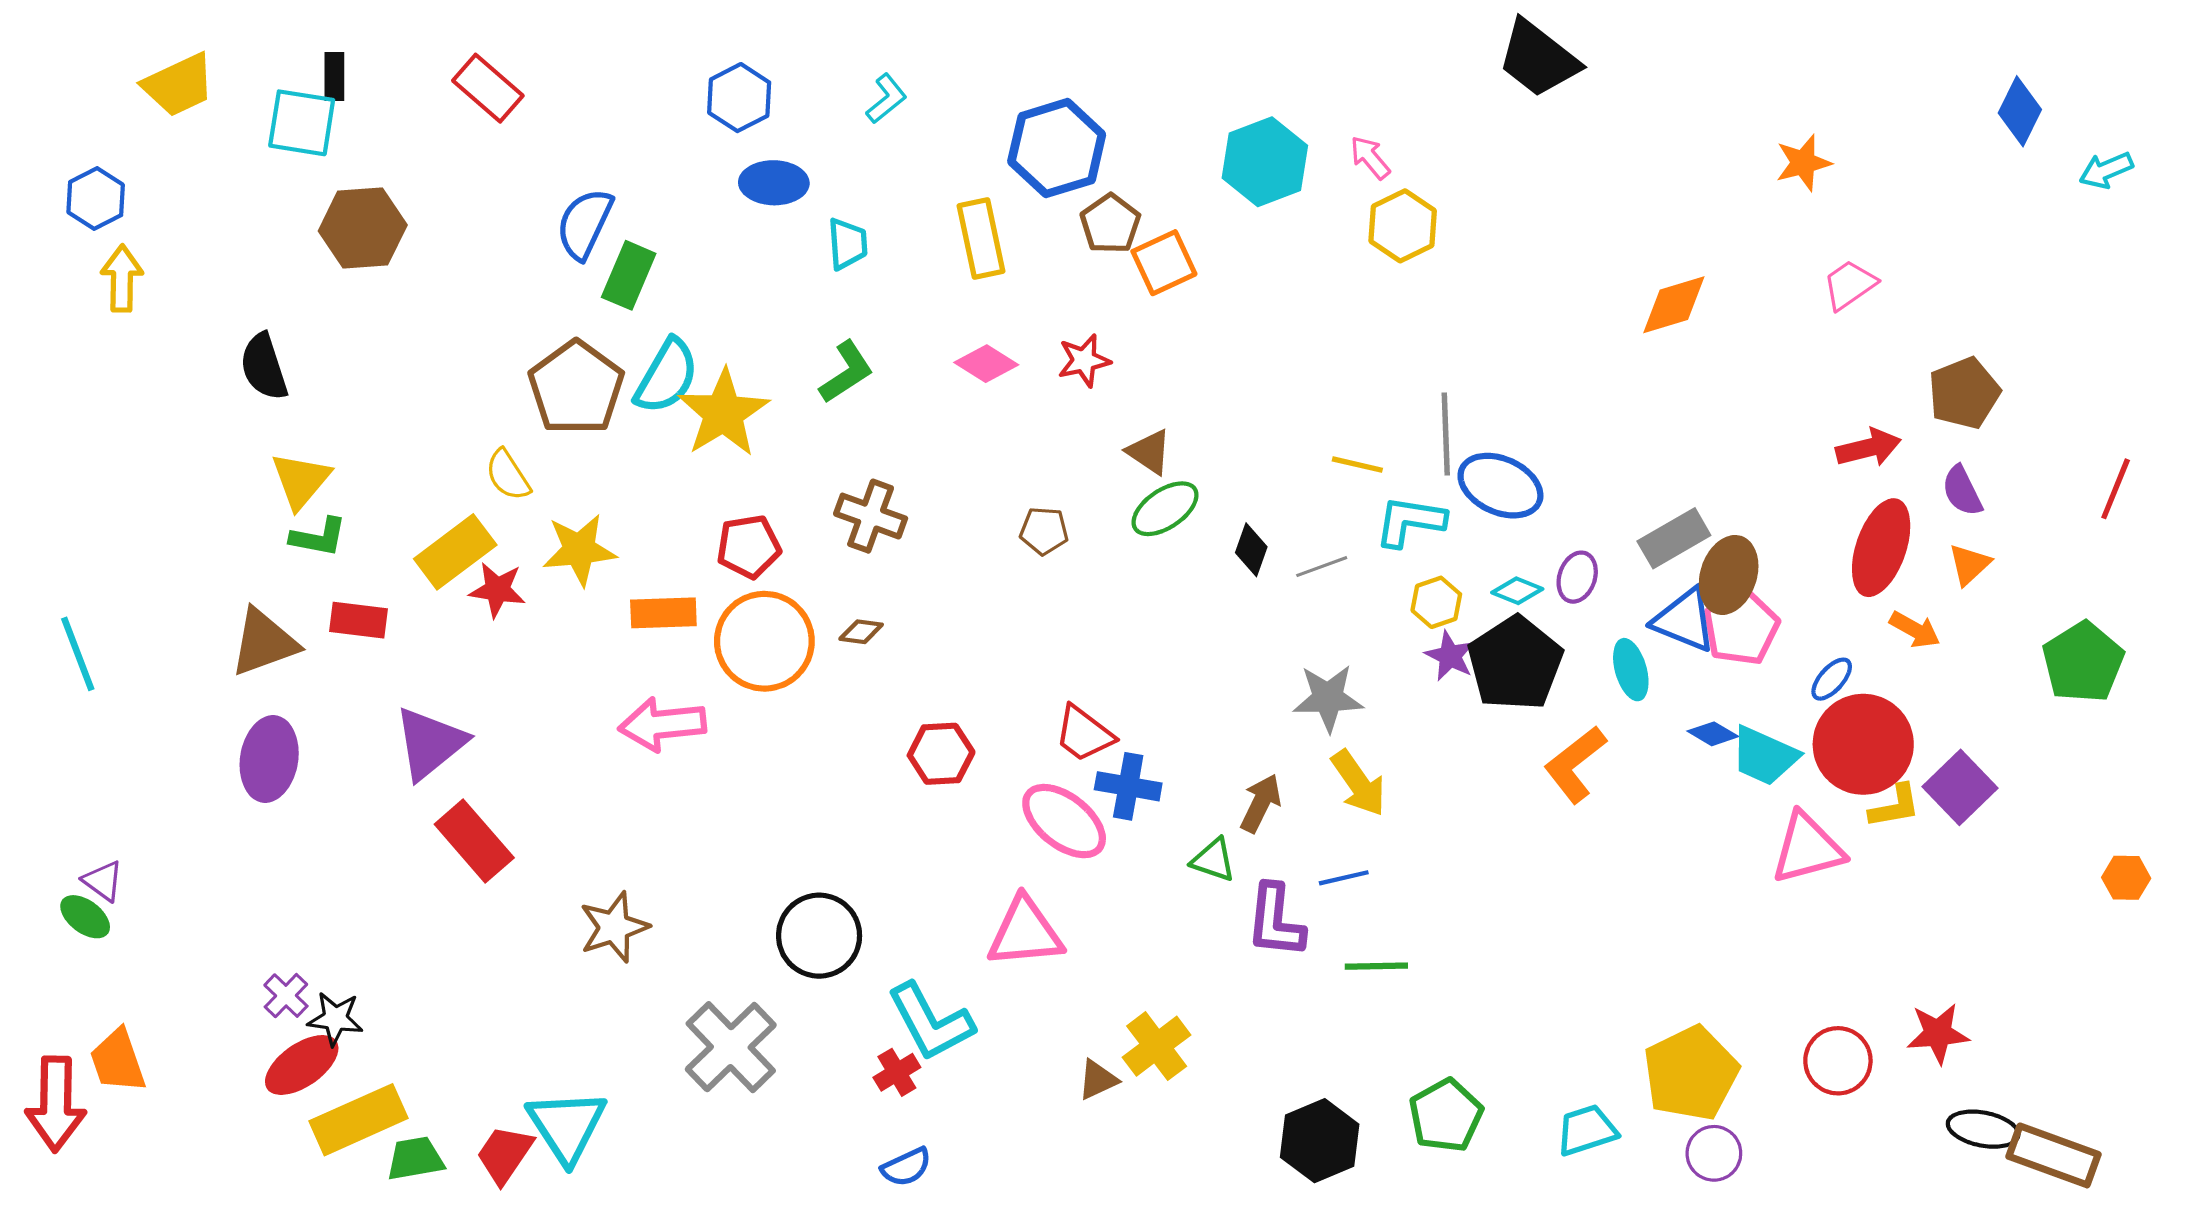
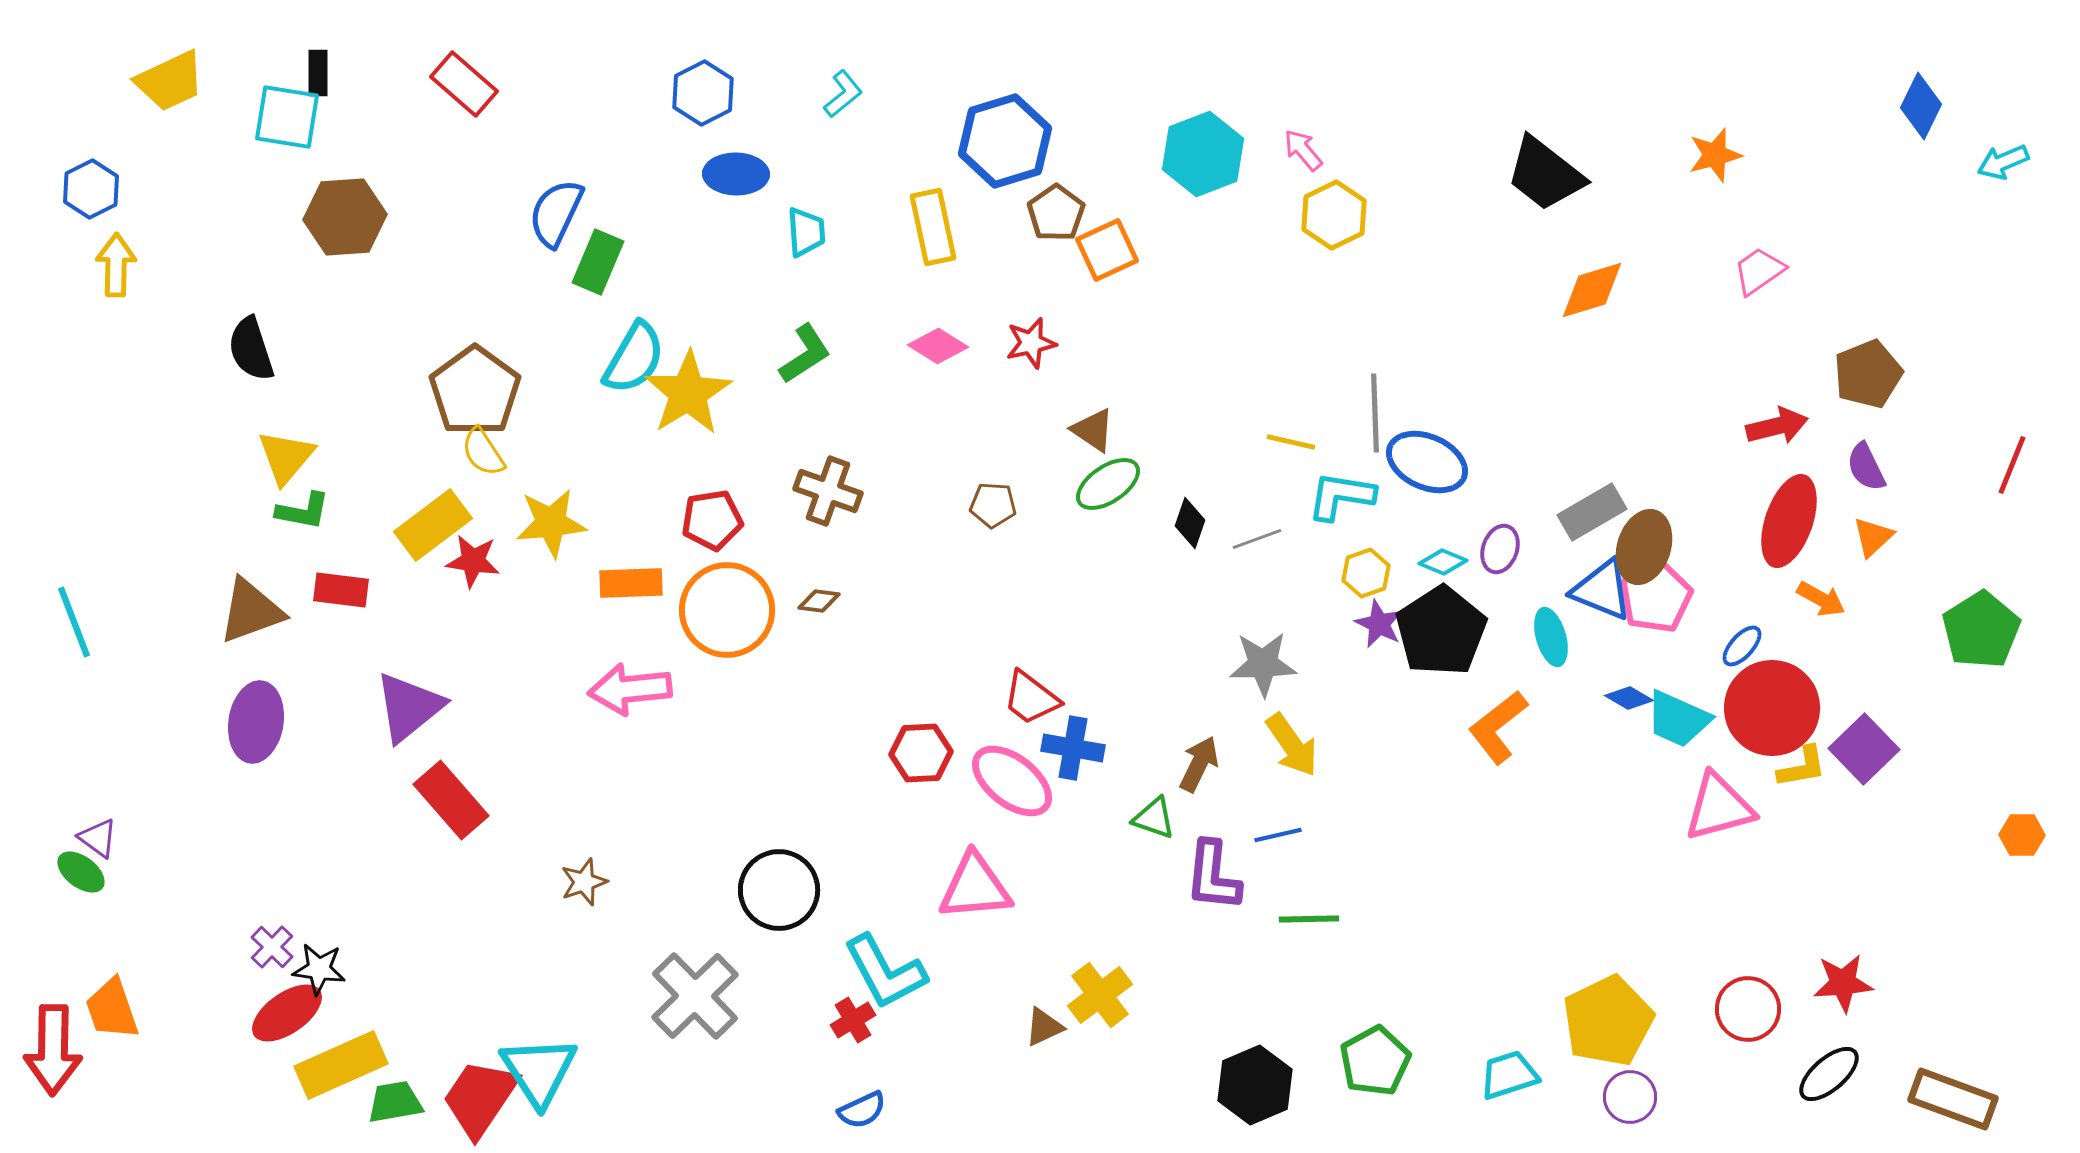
black trapezoid: (1538, 59) -> (1545, 174), moved
brown pentagon: (576, 388) -> (475, 391), moved
red hexagon: (941, 754) -> (921, 753), moved
brown star: (614, 927) -> (584, 882), size x0.7
black ellipse: (1983, 1129) -> (1829, 1074), moved, turned -52
red trapezoid: (505, 1154) -> (480, 1098), size x1.4

